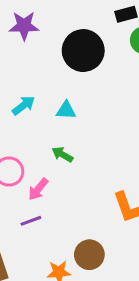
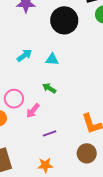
purple line: (31, 221) -> (50, 133), moved
brown circle: (89, 255) -> (87, 153), moved

